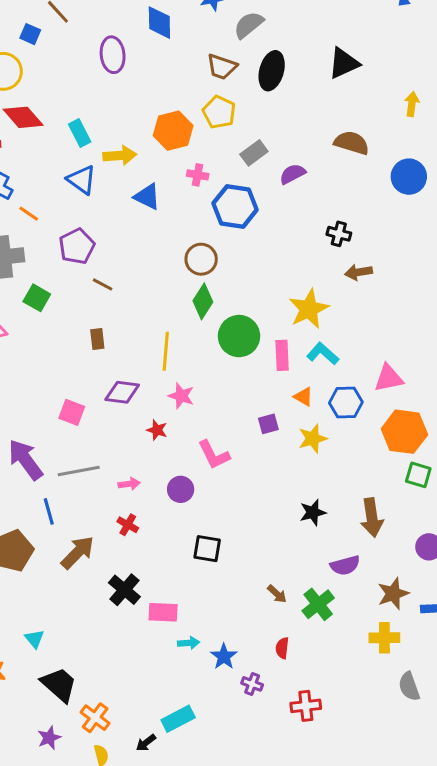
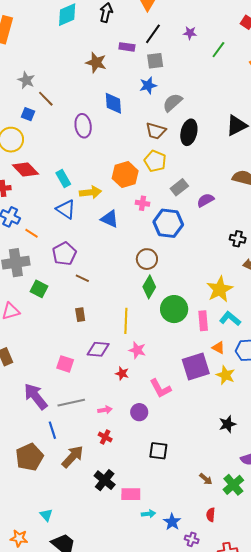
purple square: (268, 424) -> (196, 366), size x2.0
yellow star: (313, 439) -> (226, 375), turned -30

